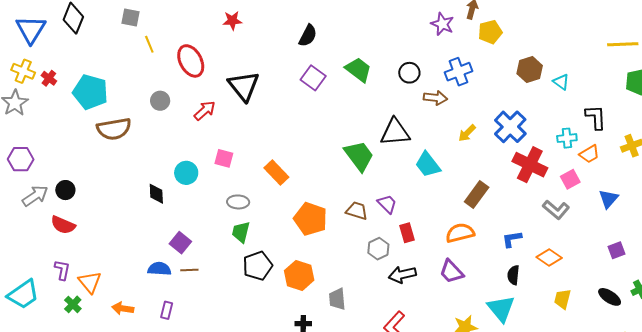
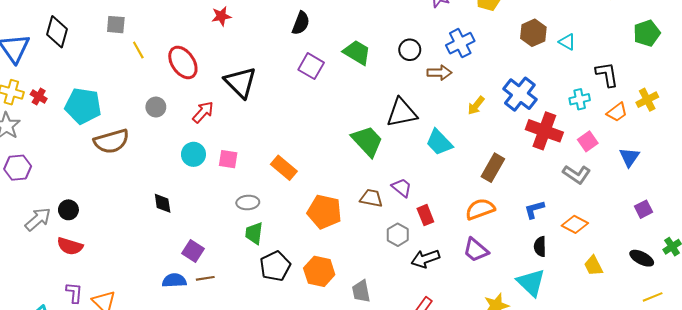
orange trapezoid: (589, 154) -> (617, 112), moved
purple hexagon: (21, 159) -> (18, 168), moved
cyan circle: (186, 173) -> (193, 154), moved
yellow trapezoid: (562, 299) -> (593, 266), turned -35

